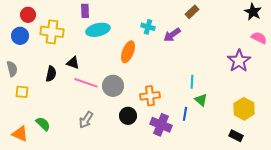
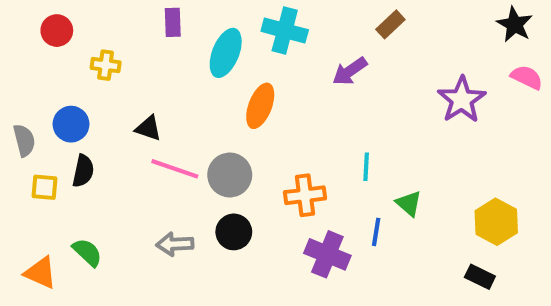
cyan cross: (148, 27) -> (285, 31), moved, size x1.5
cyan ellipse: (98, 30) -> (226, 53), moved, turned -55
yellow cross: (52, 32) -> (106, 65), size x0.6
blue circle: (20, 36) -> (71, 124), moved
purple star: (239, 61) -> (462, 100), moved
black semicircle: (51, 74) -> (83, 171), moved
cyan line: (192, 82) -> (366, 167), moved
black circle: (128, 116) -> (234, 232), moved
gray arrow: (86, 120) -> (175, 244), turned 54

